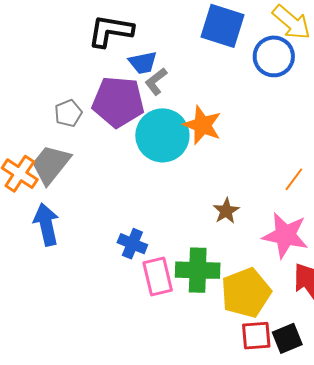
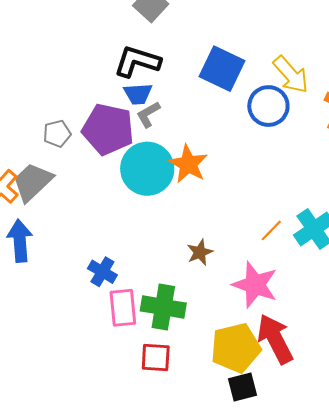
black L-shape: (111, 31) -> (137, 61), moved
yellow pentagon: (246, 293) -> (236, 348), moved
red square: (256, 336) -> (156, 357), moved

